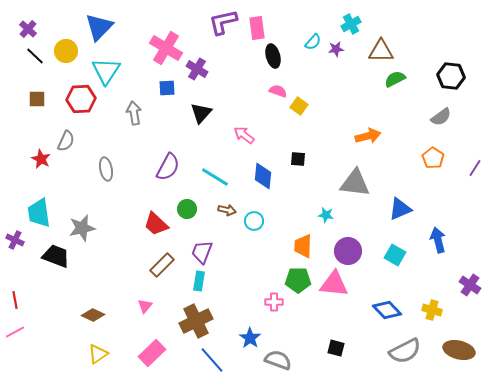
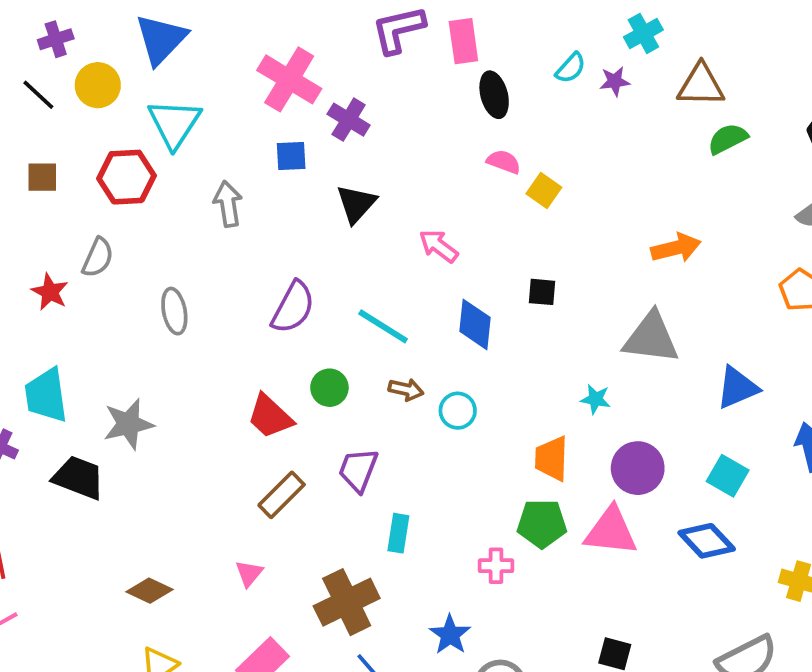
purple cross: (28, 29) -> (56, 39), moved, turned 30
cyan rectangle: (199, 281) -> (398, 533), moved
blue diamond: (387, 310) -> (707, 541), moved

